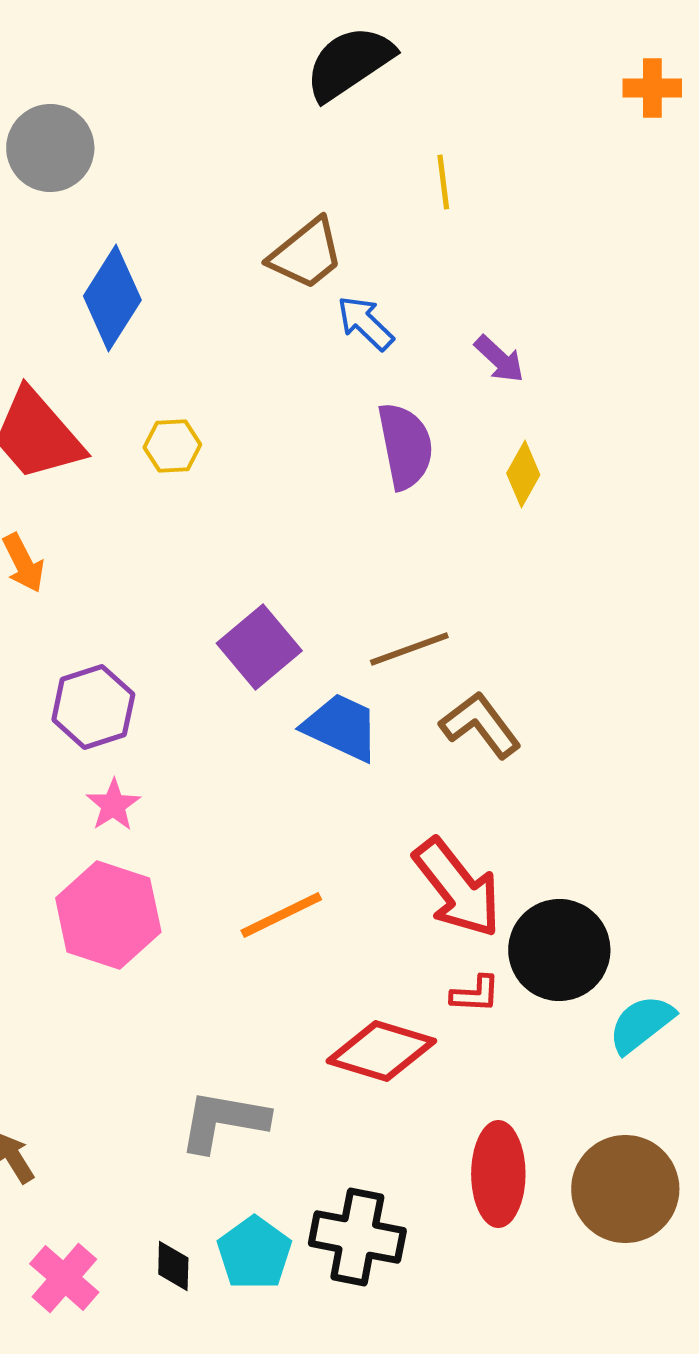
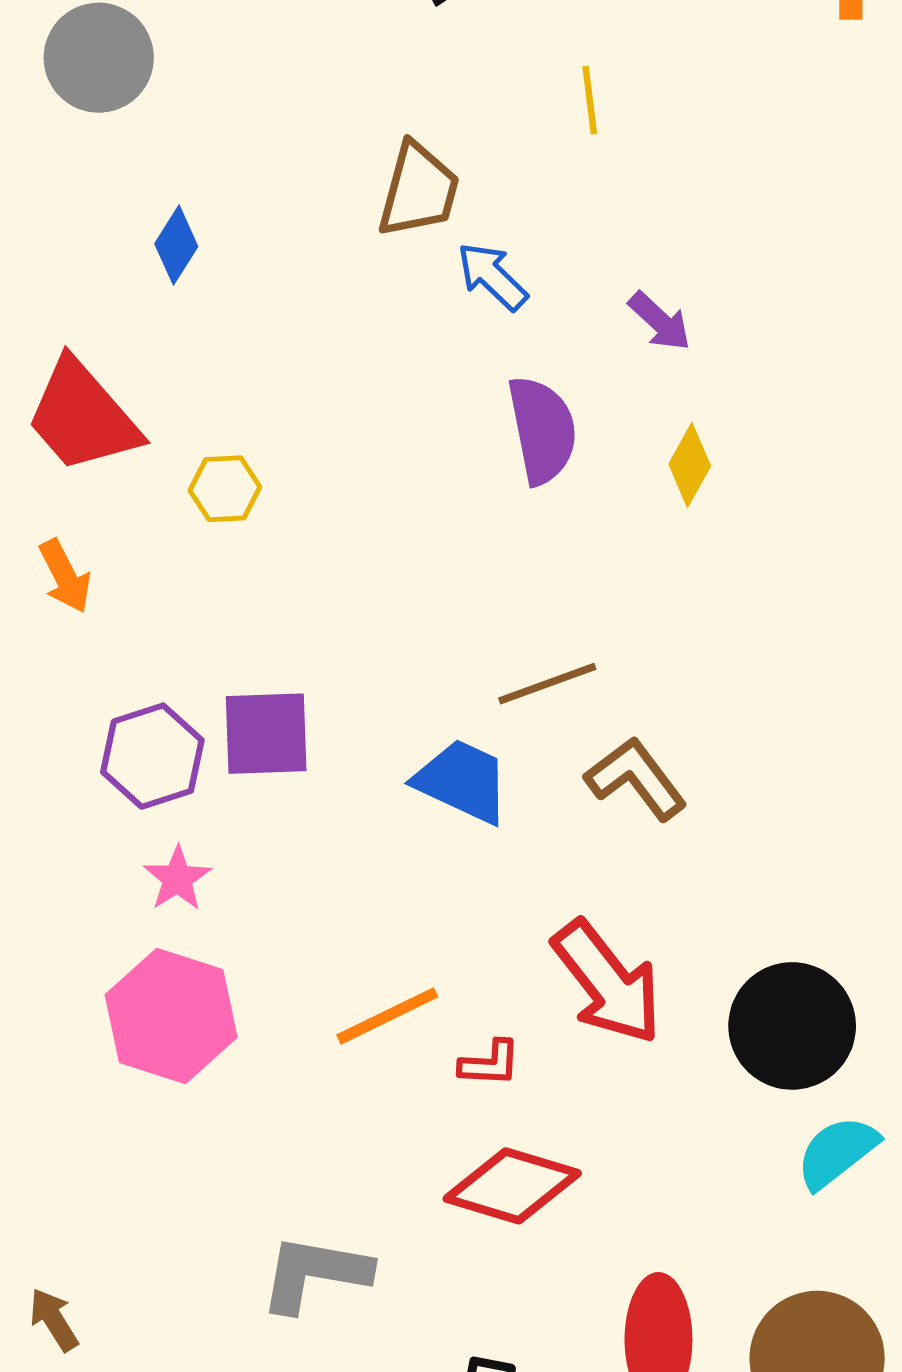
brown trapezoid: (306, 254) -> (419, 190), turned -36
blue diamond: (112, 298) -> (176, 245), size x0.6
yellow hexagon: (172, 446) -> (225, 489), moved
purple square: (259, 647) -> (266, 734), moved, turned 38
black circle: (559, 950) -> (792, 1026), moved
red L-shape: (475, 994) -> (490, 1063), moved

